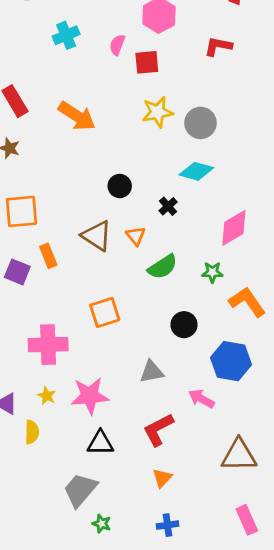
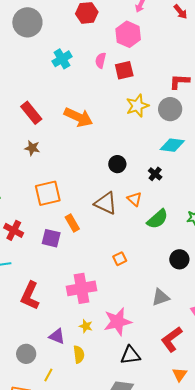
red L-shape: (218, 46) -> (179, 82), moved
orange square: (105, 312) -> (120, 259), size x0.6

